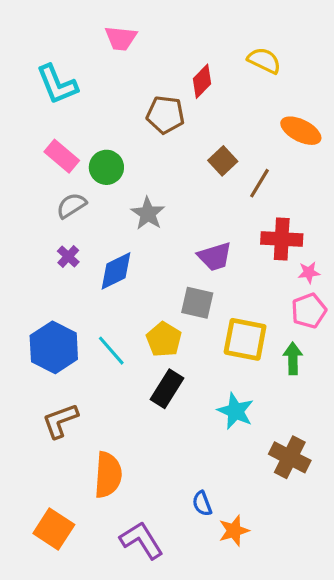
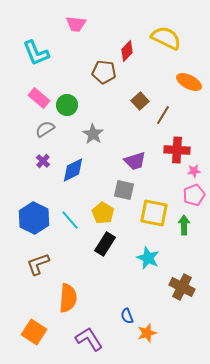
yellow semicircle: (264, 61) -> (166, 38), size x1.4

